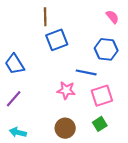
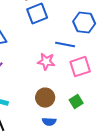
green square: (100, 124) -> (76, 102), moved

